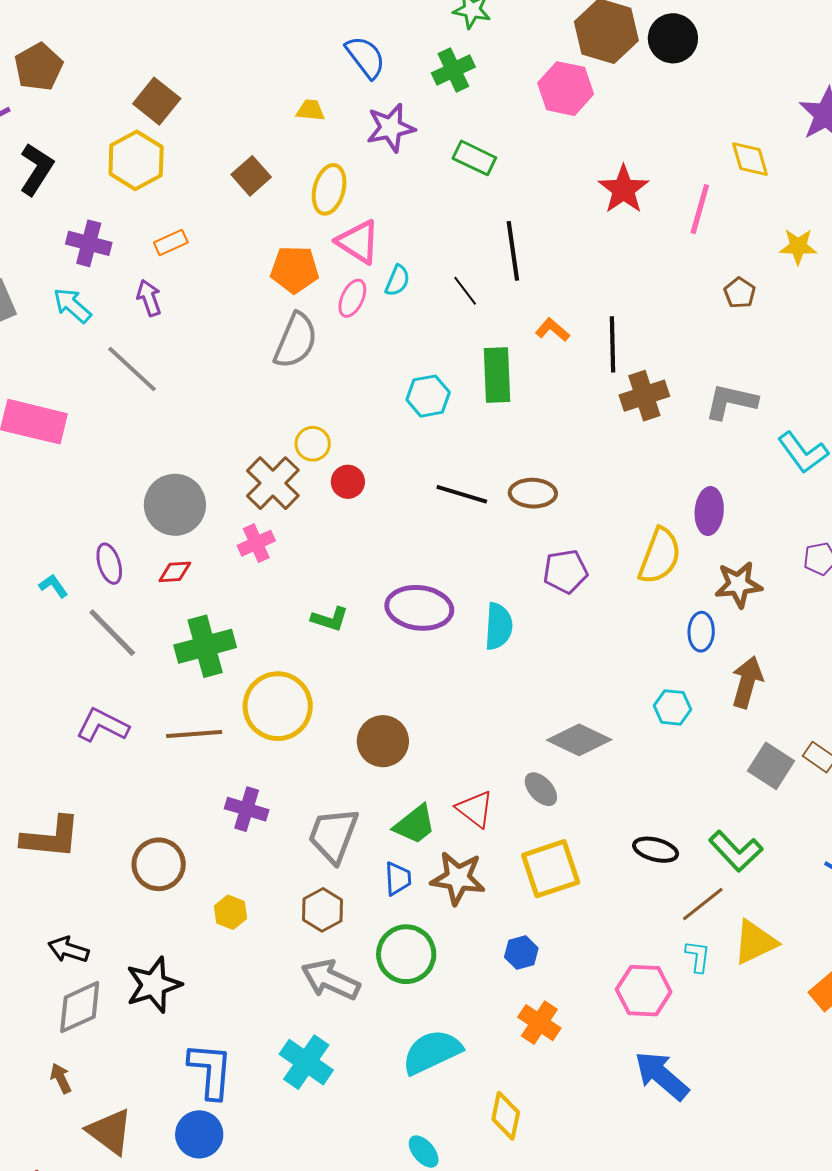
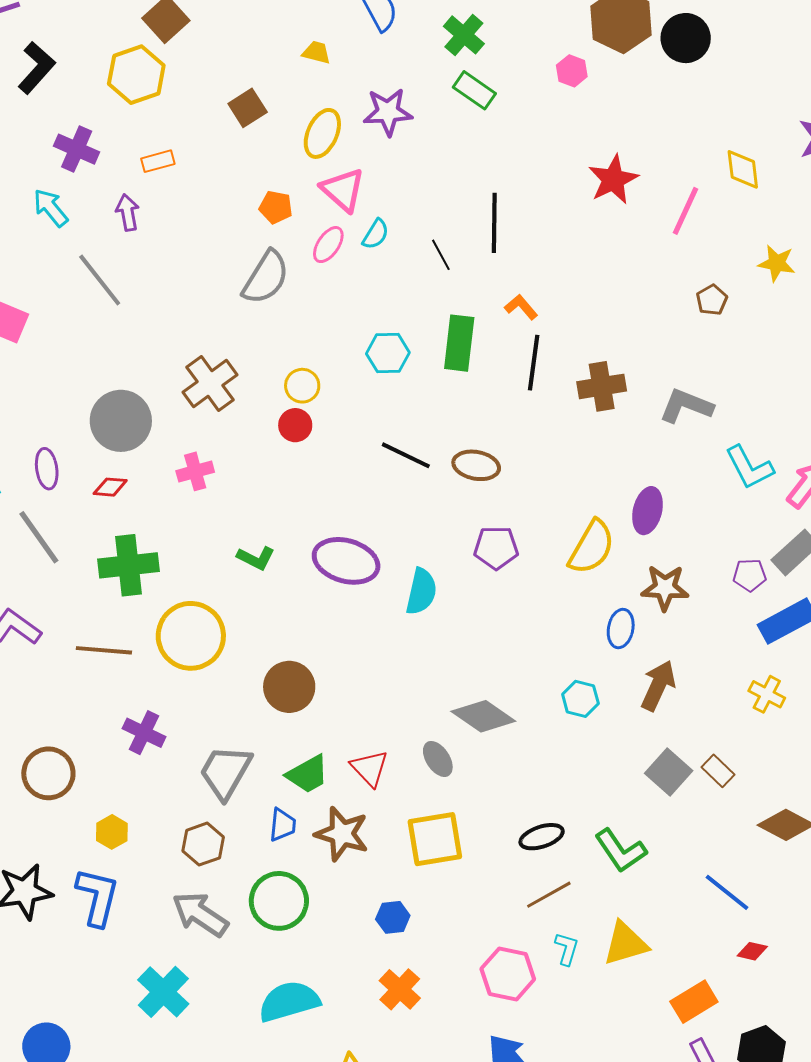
green cross: (453, 70) -> (464, 35), turned -33
pink hexagon: (566, 89) -> (572, 71), size x0.6
purple star: (391, 128) -> (388, 112), moved
green rectangle: (474, 158) -> (474, 90), moved
orange pentagon: (295, 269) -> (276, 207), size x0.7
black line: (612, 344) -> (534, 363), moved
yellow circle: (313, 444) -> (302, 386), moved
brown cross: (273, 483) -> (210, 383), moved
black ellipse: (656, 850) -> (542, 837), turned -42
brown line: (703, 904) -> (549, 895), moved
blue L-shape: (211, 1071) -> (97, 897), moved

